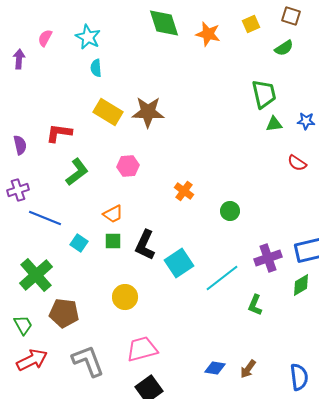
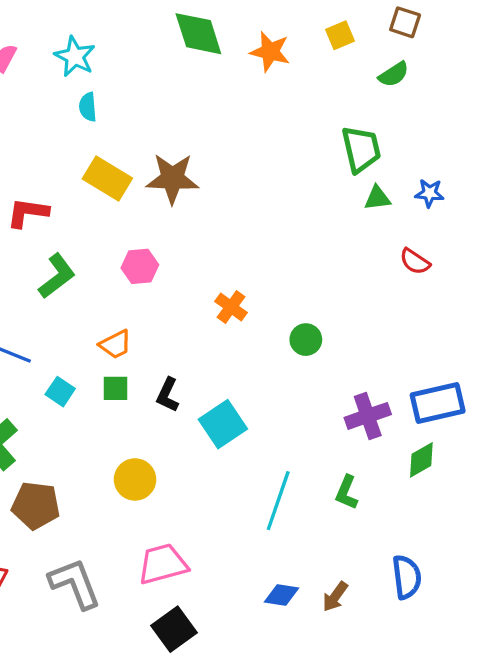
black L-shape: (145, 245) -> (168, 395), size x0.7
cyan line: (222, 278) -> (278, 501), moved, turned -33
blue semicircle: (299, 377) -> (407, 577), moved

